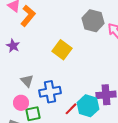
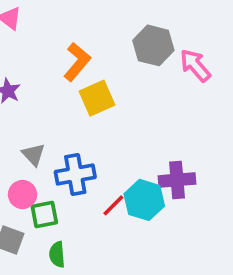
orange L-shape: (28, 16) -> (77, 62), moved
yellow square: (62, 50) -> (97, 98), turned 30

